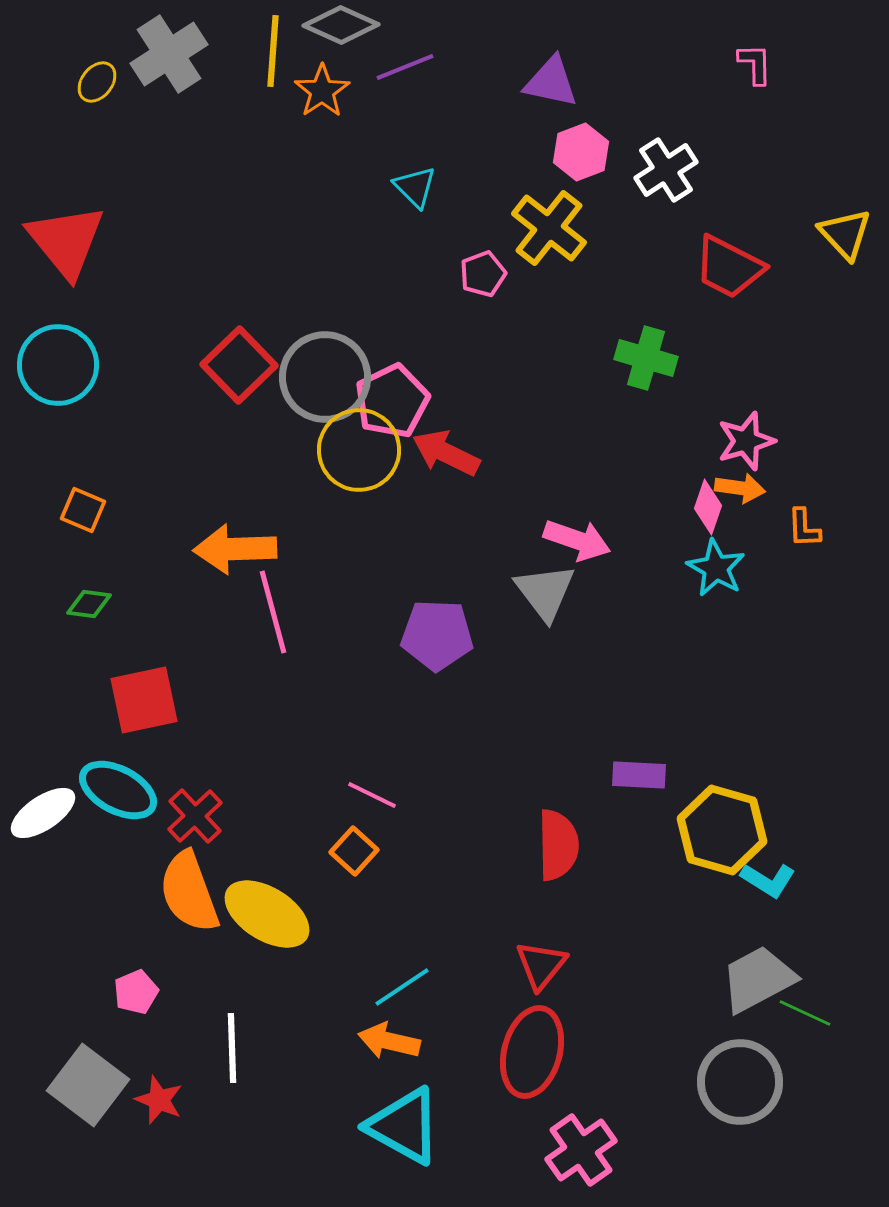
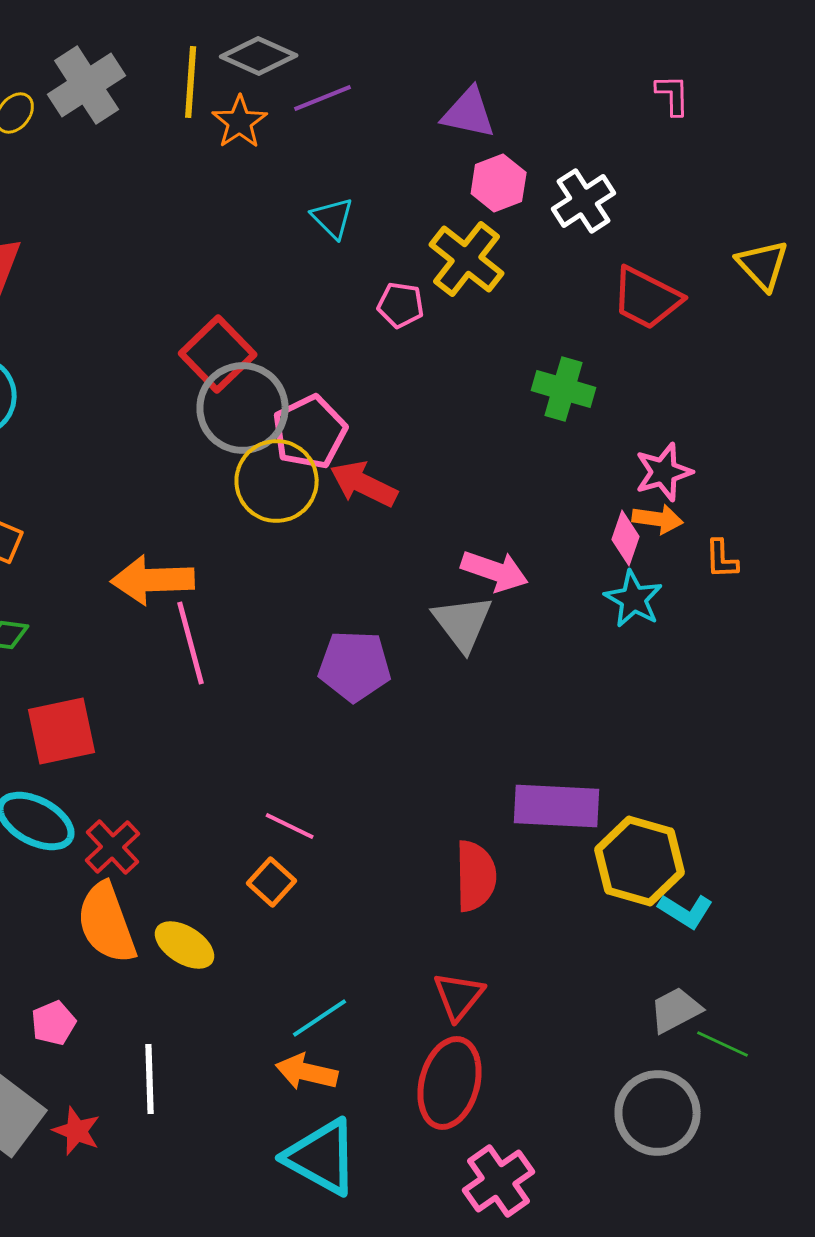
pink pentagon: (483, 274) -> (401, 305), turned 30
red square: (239, 365) -> (218, 354), moved
purple rectangle: (639, 775) -> (557, 806), size x1.6
yellow ellipse: (267, 914) -> (185, 945), size x0.7
gray trapezoid: (758, 979) -> (676, 1010), size x0.7

